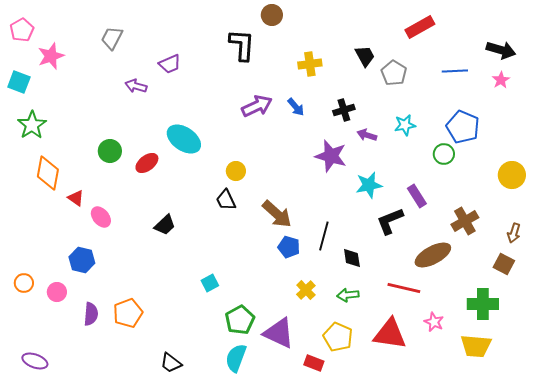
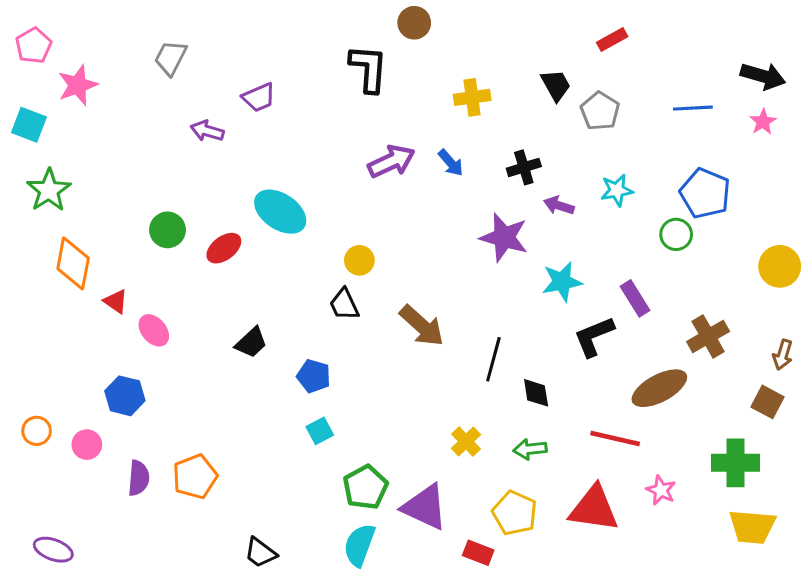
red rectangle: (420, 27) -> (612, 39), moved, size x0.7
blue pentagon: (289, 247) -> (314, 376), moved
yellow trapezoid: (476, 346) -> (752, 527), moved

